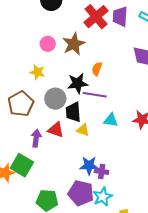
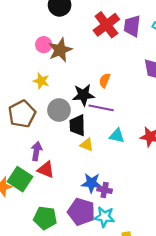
pink circle: (48, 44) -> (44, 45), moved
brown star: (74, 44) -> (60, 50), moved
red triangle: (56, 130) -> (46, 170), moved
cyan star: (103, 197) -> (104, 217), turned 30

